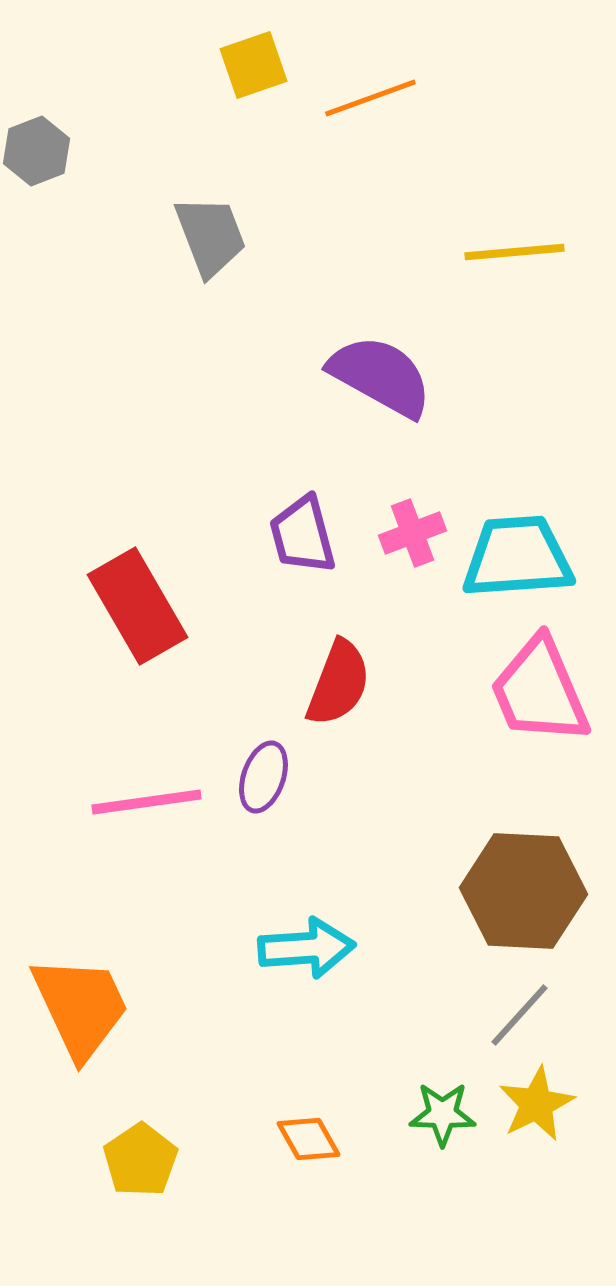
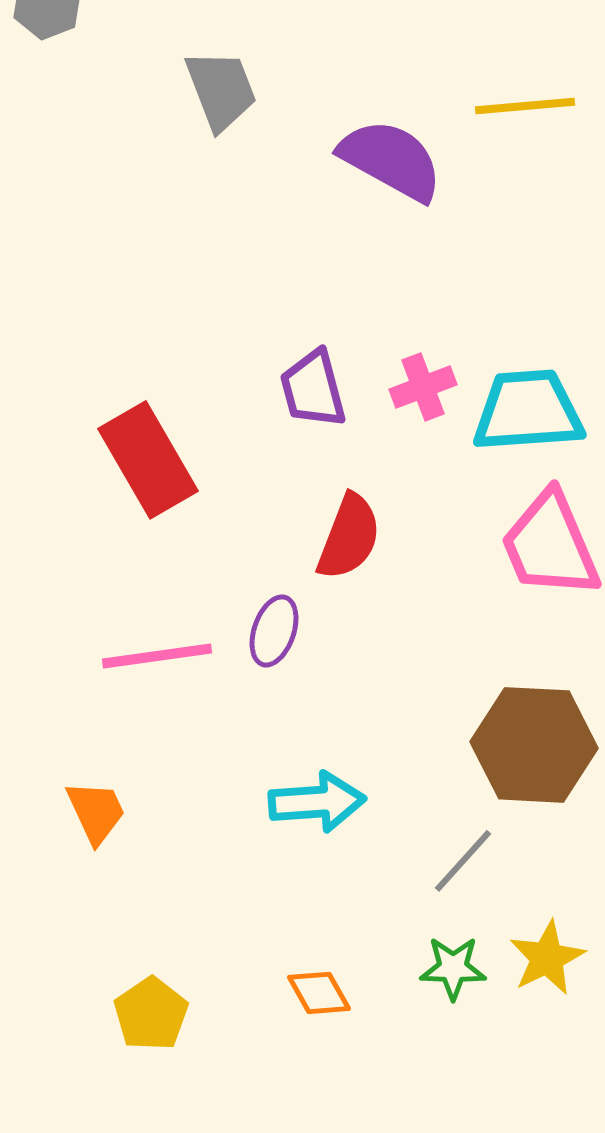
purple semicircle: (380, 376) -> (391, 160), moved
orange trapezoid: (80, 1007) -> (96, 812), moved, size x0.6
gray line: (519, 1015) -> (463, 861), moved

